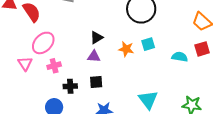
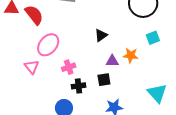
orange star: (126, 49) -> (131, 55), moved
purple triangle: (94, 56) -> (112, 61), moved
pink cross: (54, 66) -> (69, 67), moved

